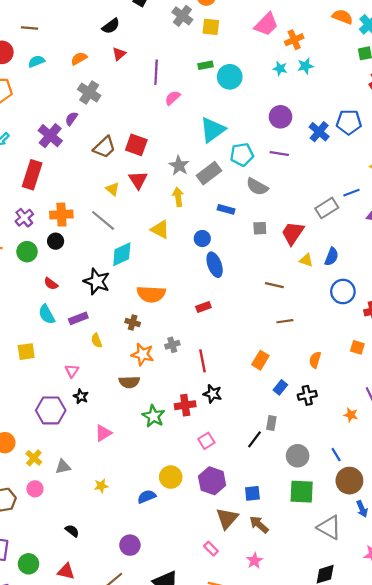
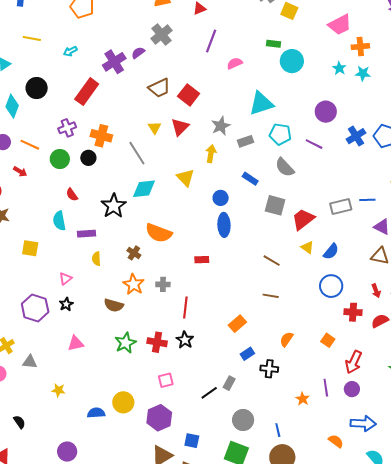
purple line: (156, 72) -> (211, 41), moved
gray rectangle: (209, 173) -> (246, 141), size x0.7
gray square: (260, 228) -> (275, 205), size x1.5

